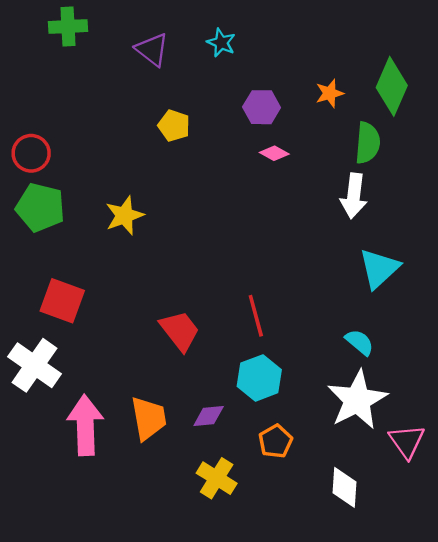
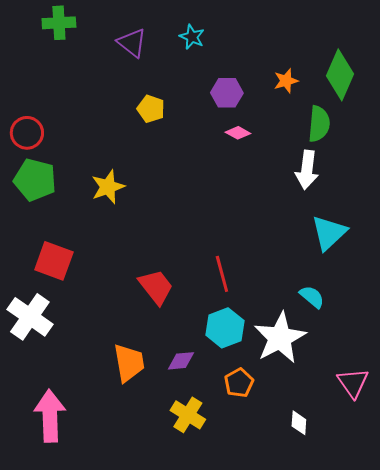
white star: (357, 400) -> (280, 338), moved
pink arrow: (85, 425) -> (50, 416), moved
white diamond: (345, 487) -> (299, 423), size x0.7

